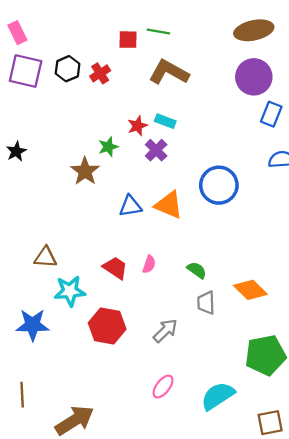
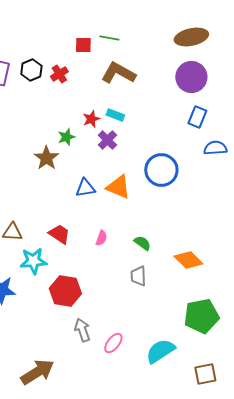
blue rectangle: (271, 114) -> (197, 117), moved
red trapezoid: (115, 268) -> (59, 234), moved
gray trapezoid: (206, 303) -> (138, 276), moved
gray arrow: (165, 331) -> (82, 330), moved, turned -65

